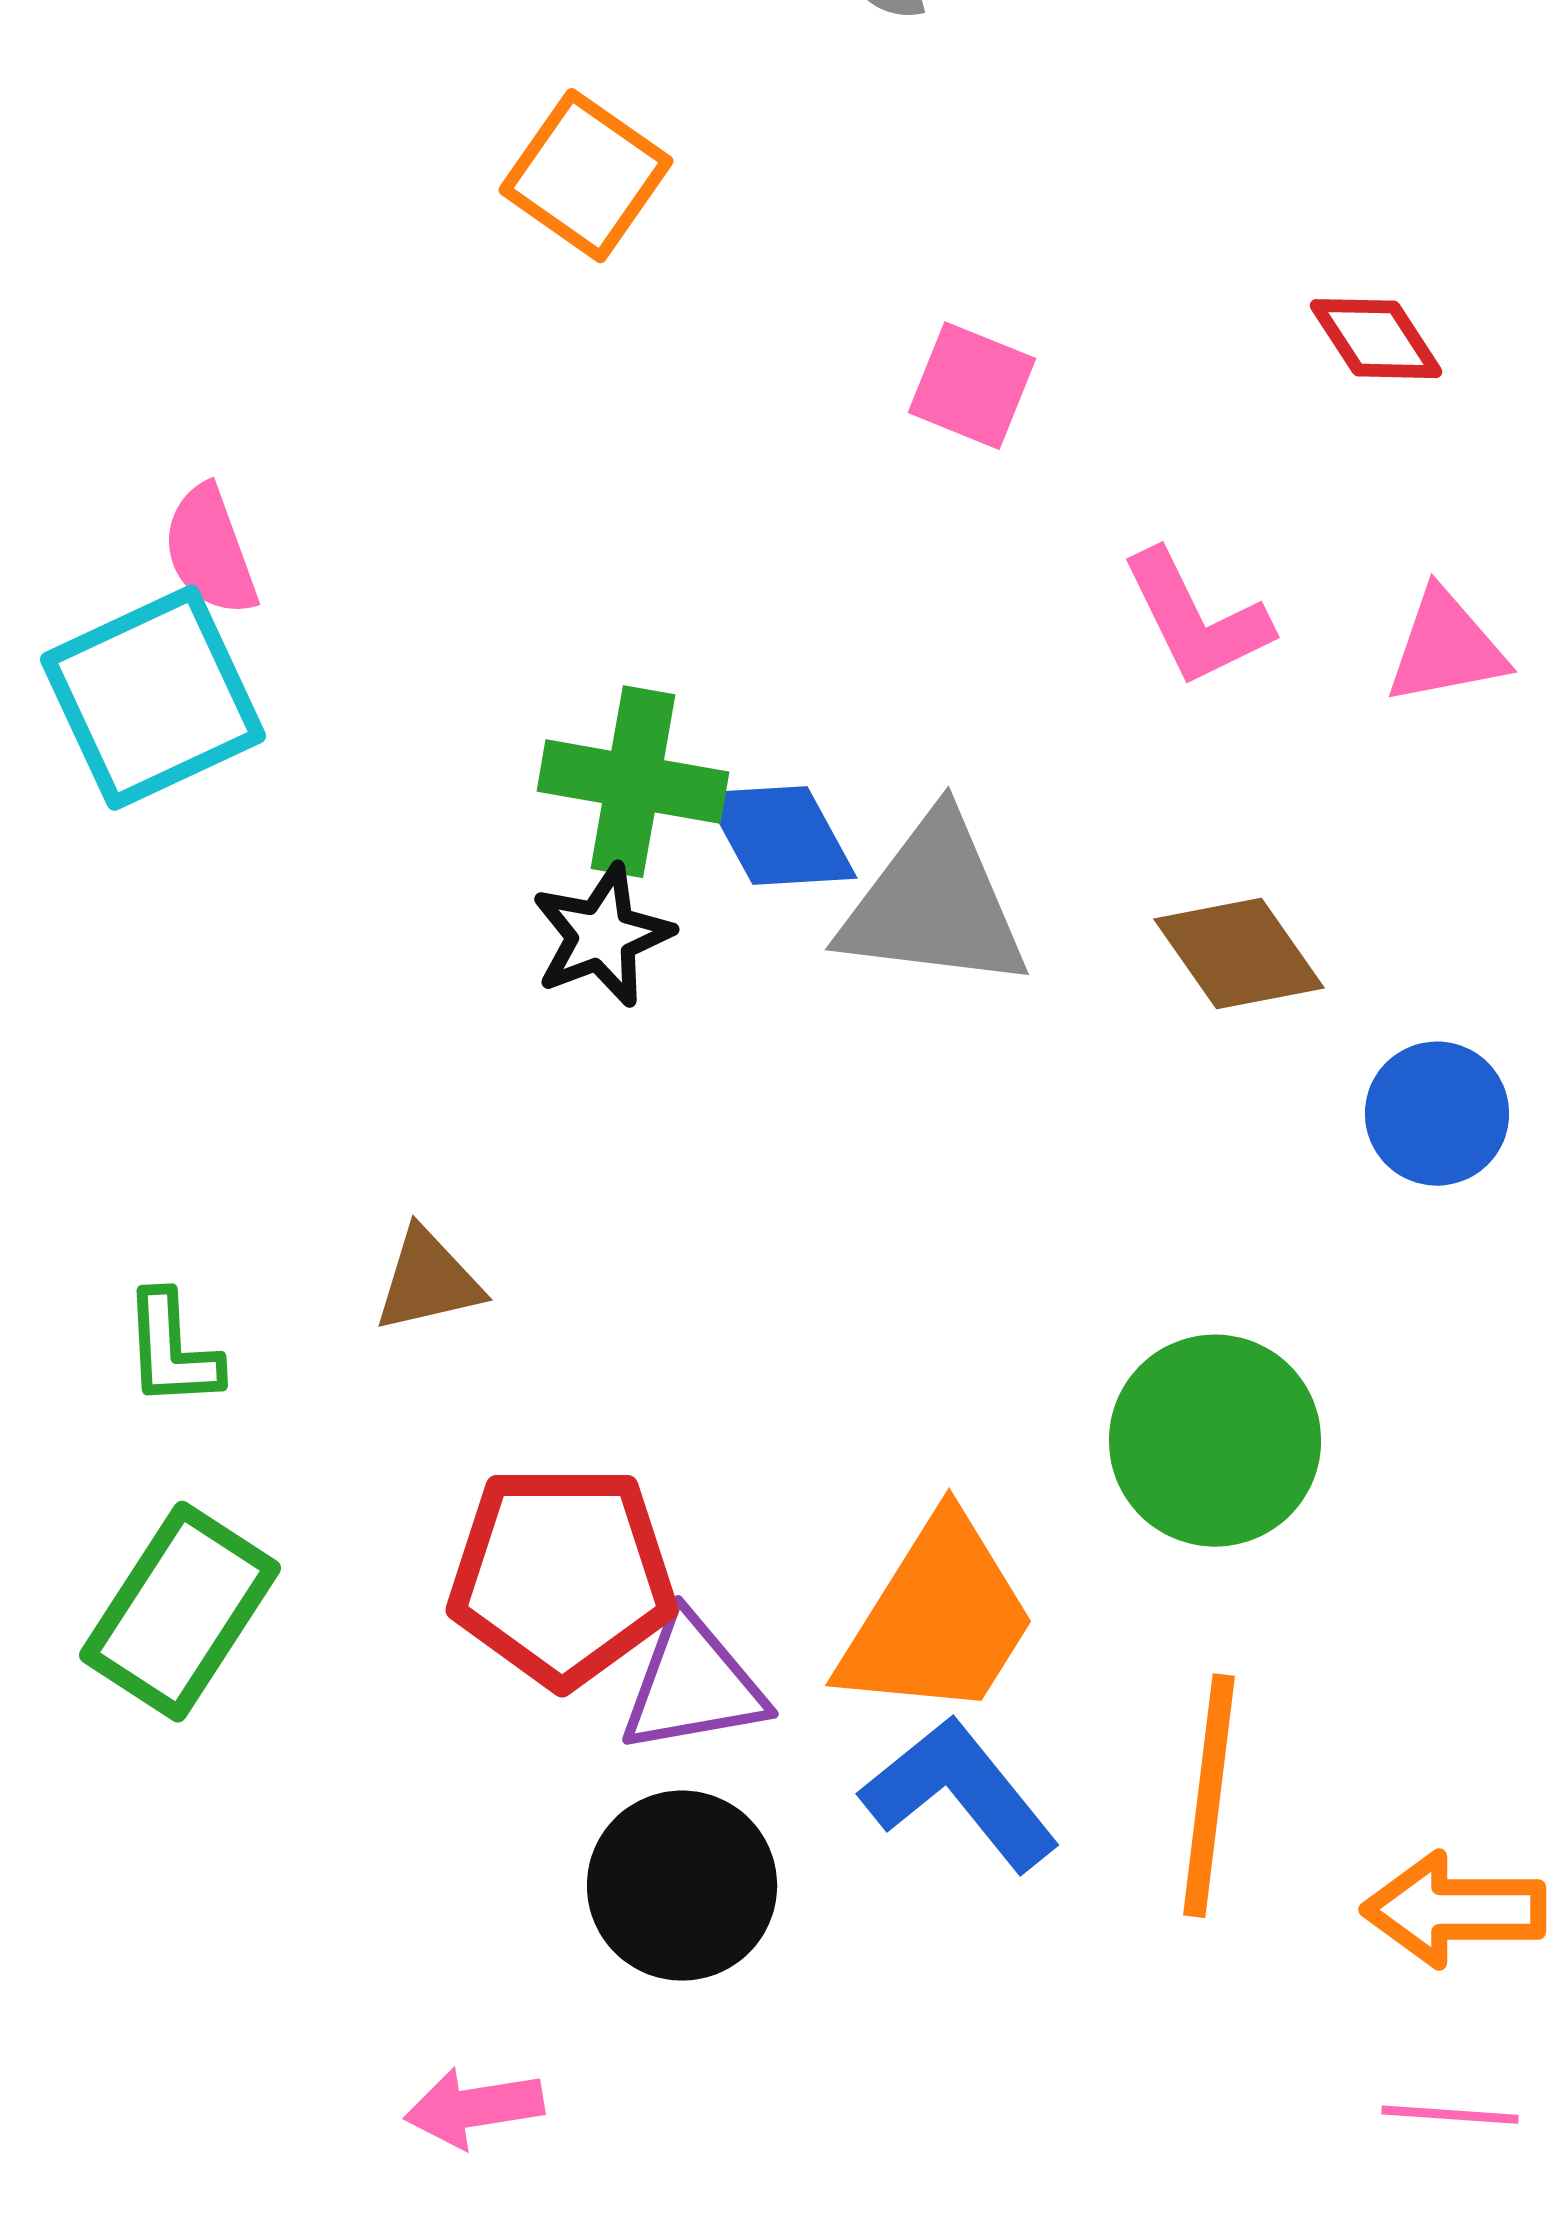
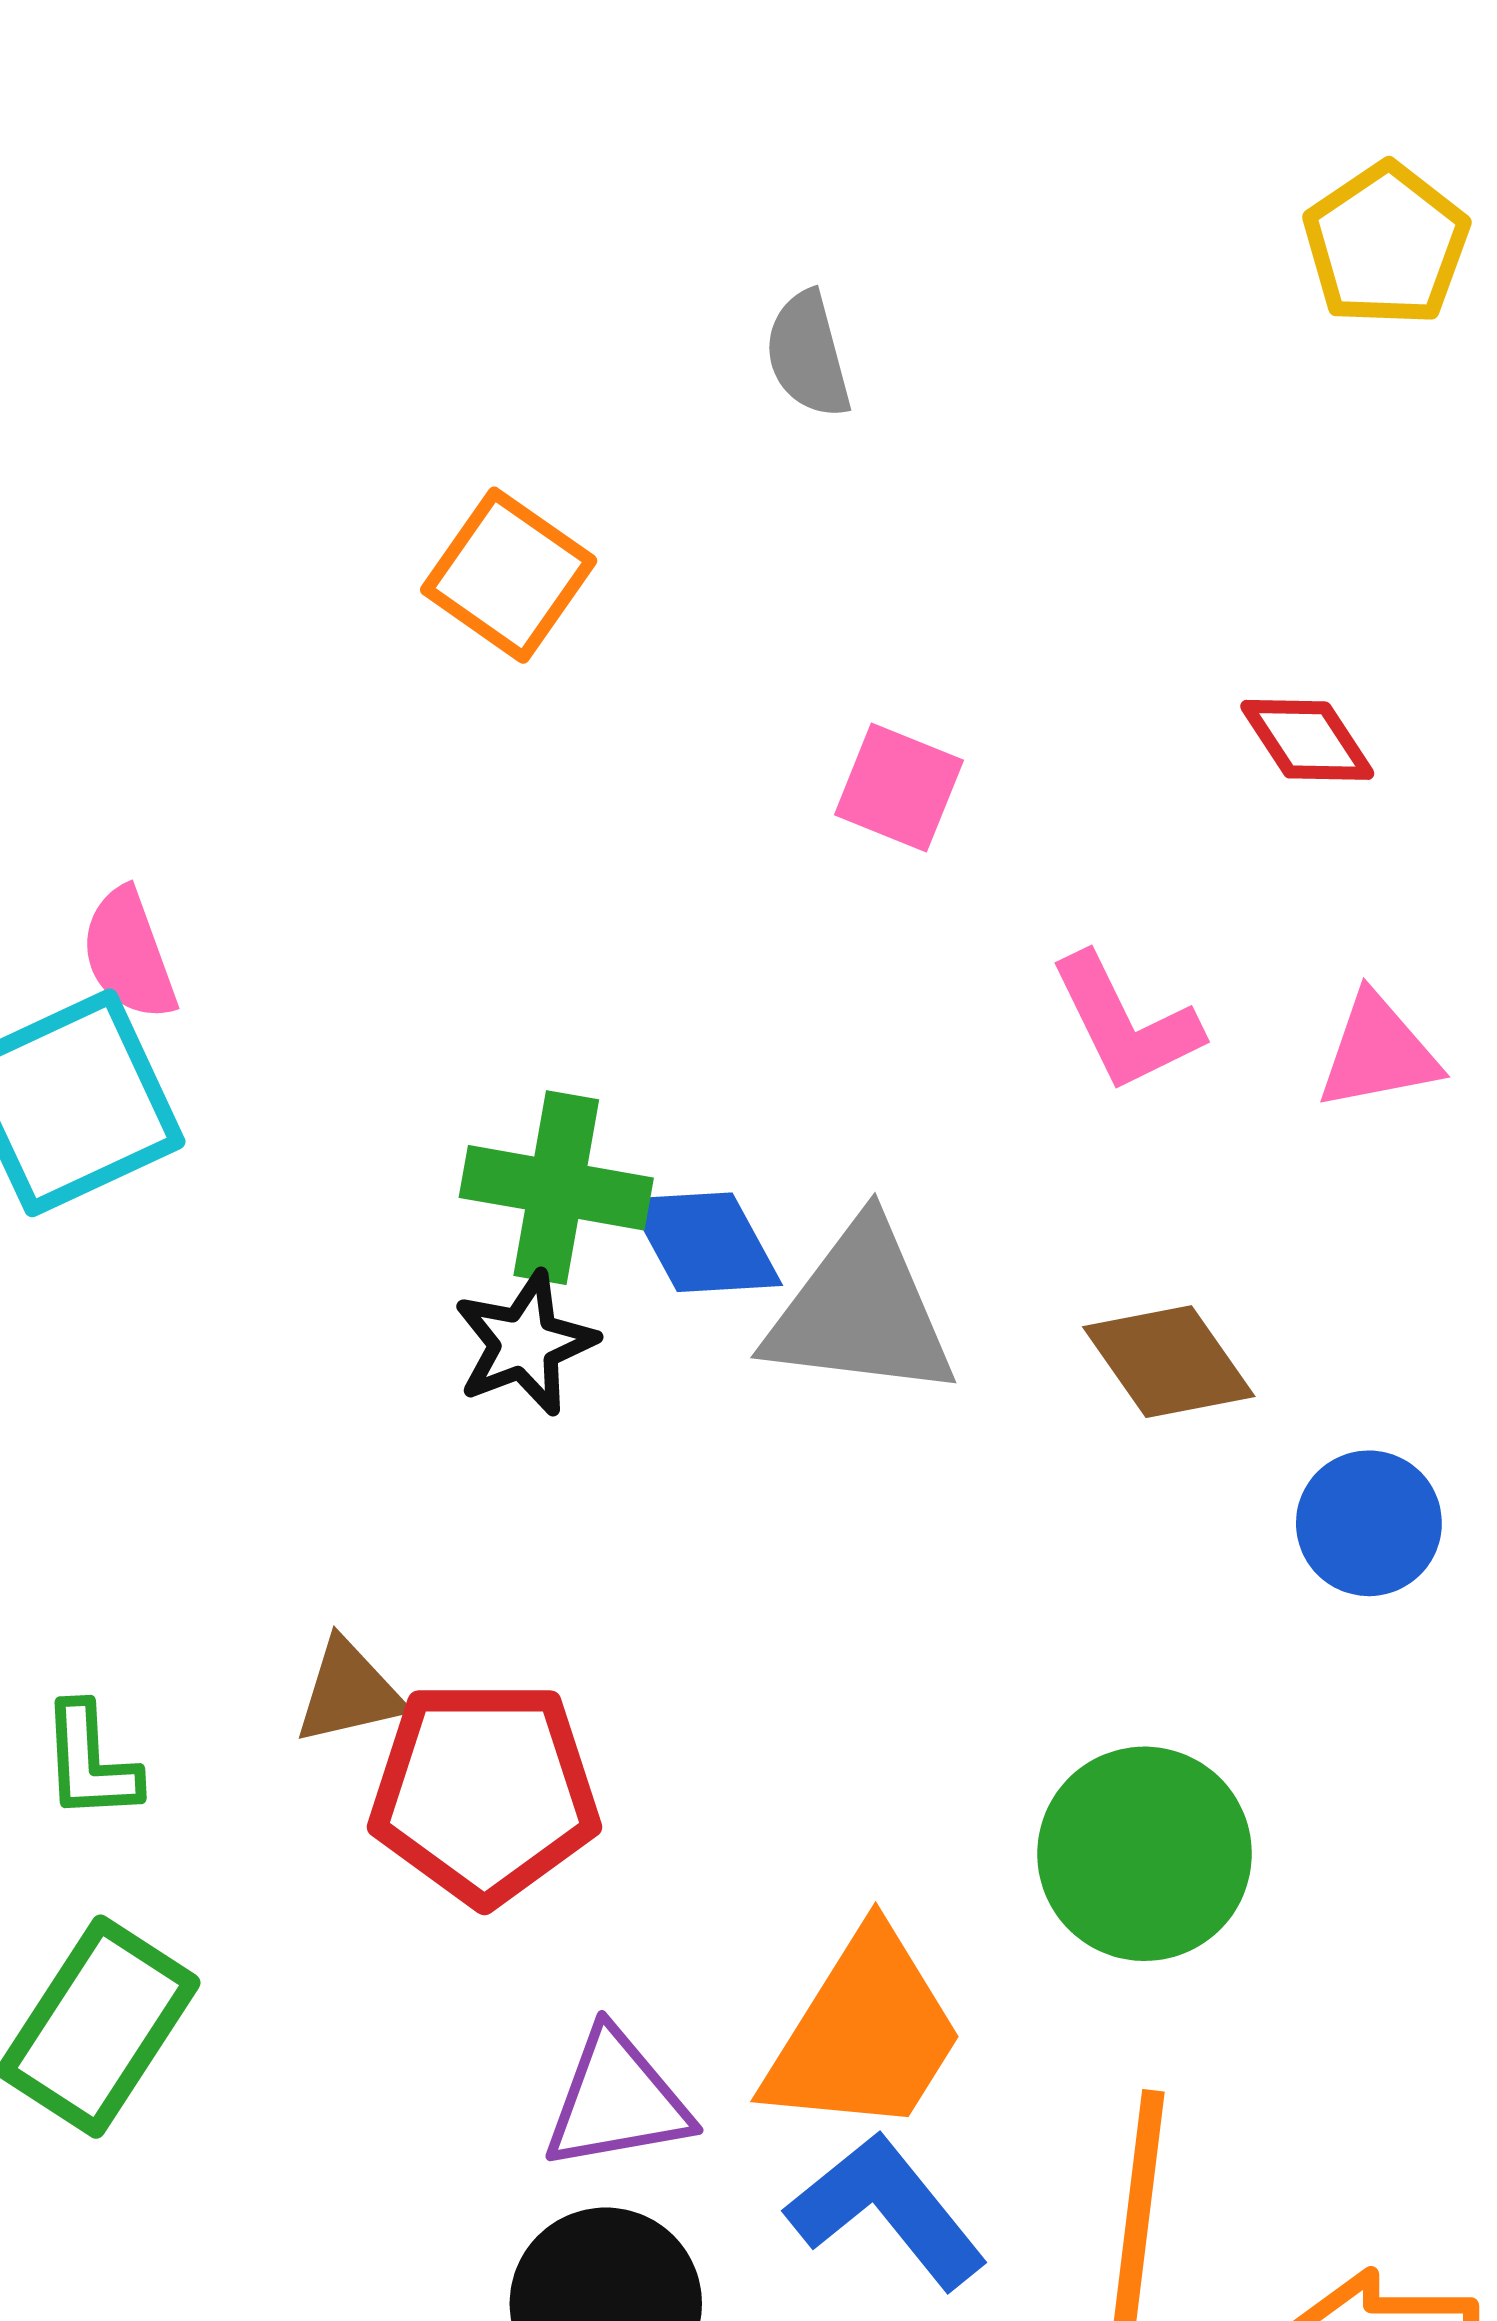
red pentagon: (562, 1576) -> (484, 1792), moved

